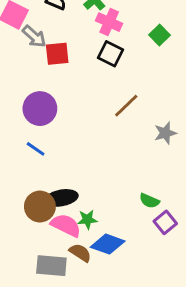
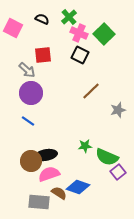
green square: (160, 35) -> (104, 34), moved, size x1.5
gray arrow: (34, 36) -> (27, 70), moved
green semicircle: (149, 201) -> (107, 157), size x1.6
green star: (87, 220) -> (85, 146), moved
pink semicircle: (66, 225) -> (49, 174), turned -45

